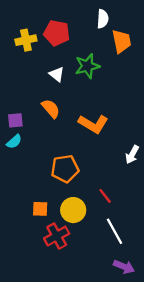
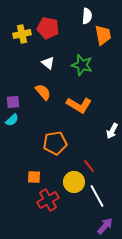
green star: (87, 66) -> (82, 65), moved, turned 30
yellow circle: (73, 210) -> (74, 182), moved
purple arrow: (124, 267) -> (105, 226), turned -72

